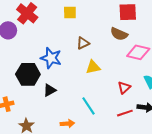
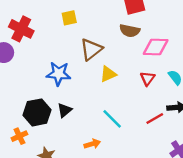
brown triangle: (83, 43) -> (91, 49), size x1.5
black hexagon: (28, 74) -> (37, 112), moved
red triangle: (124, 88) -> (148, 78), moved

